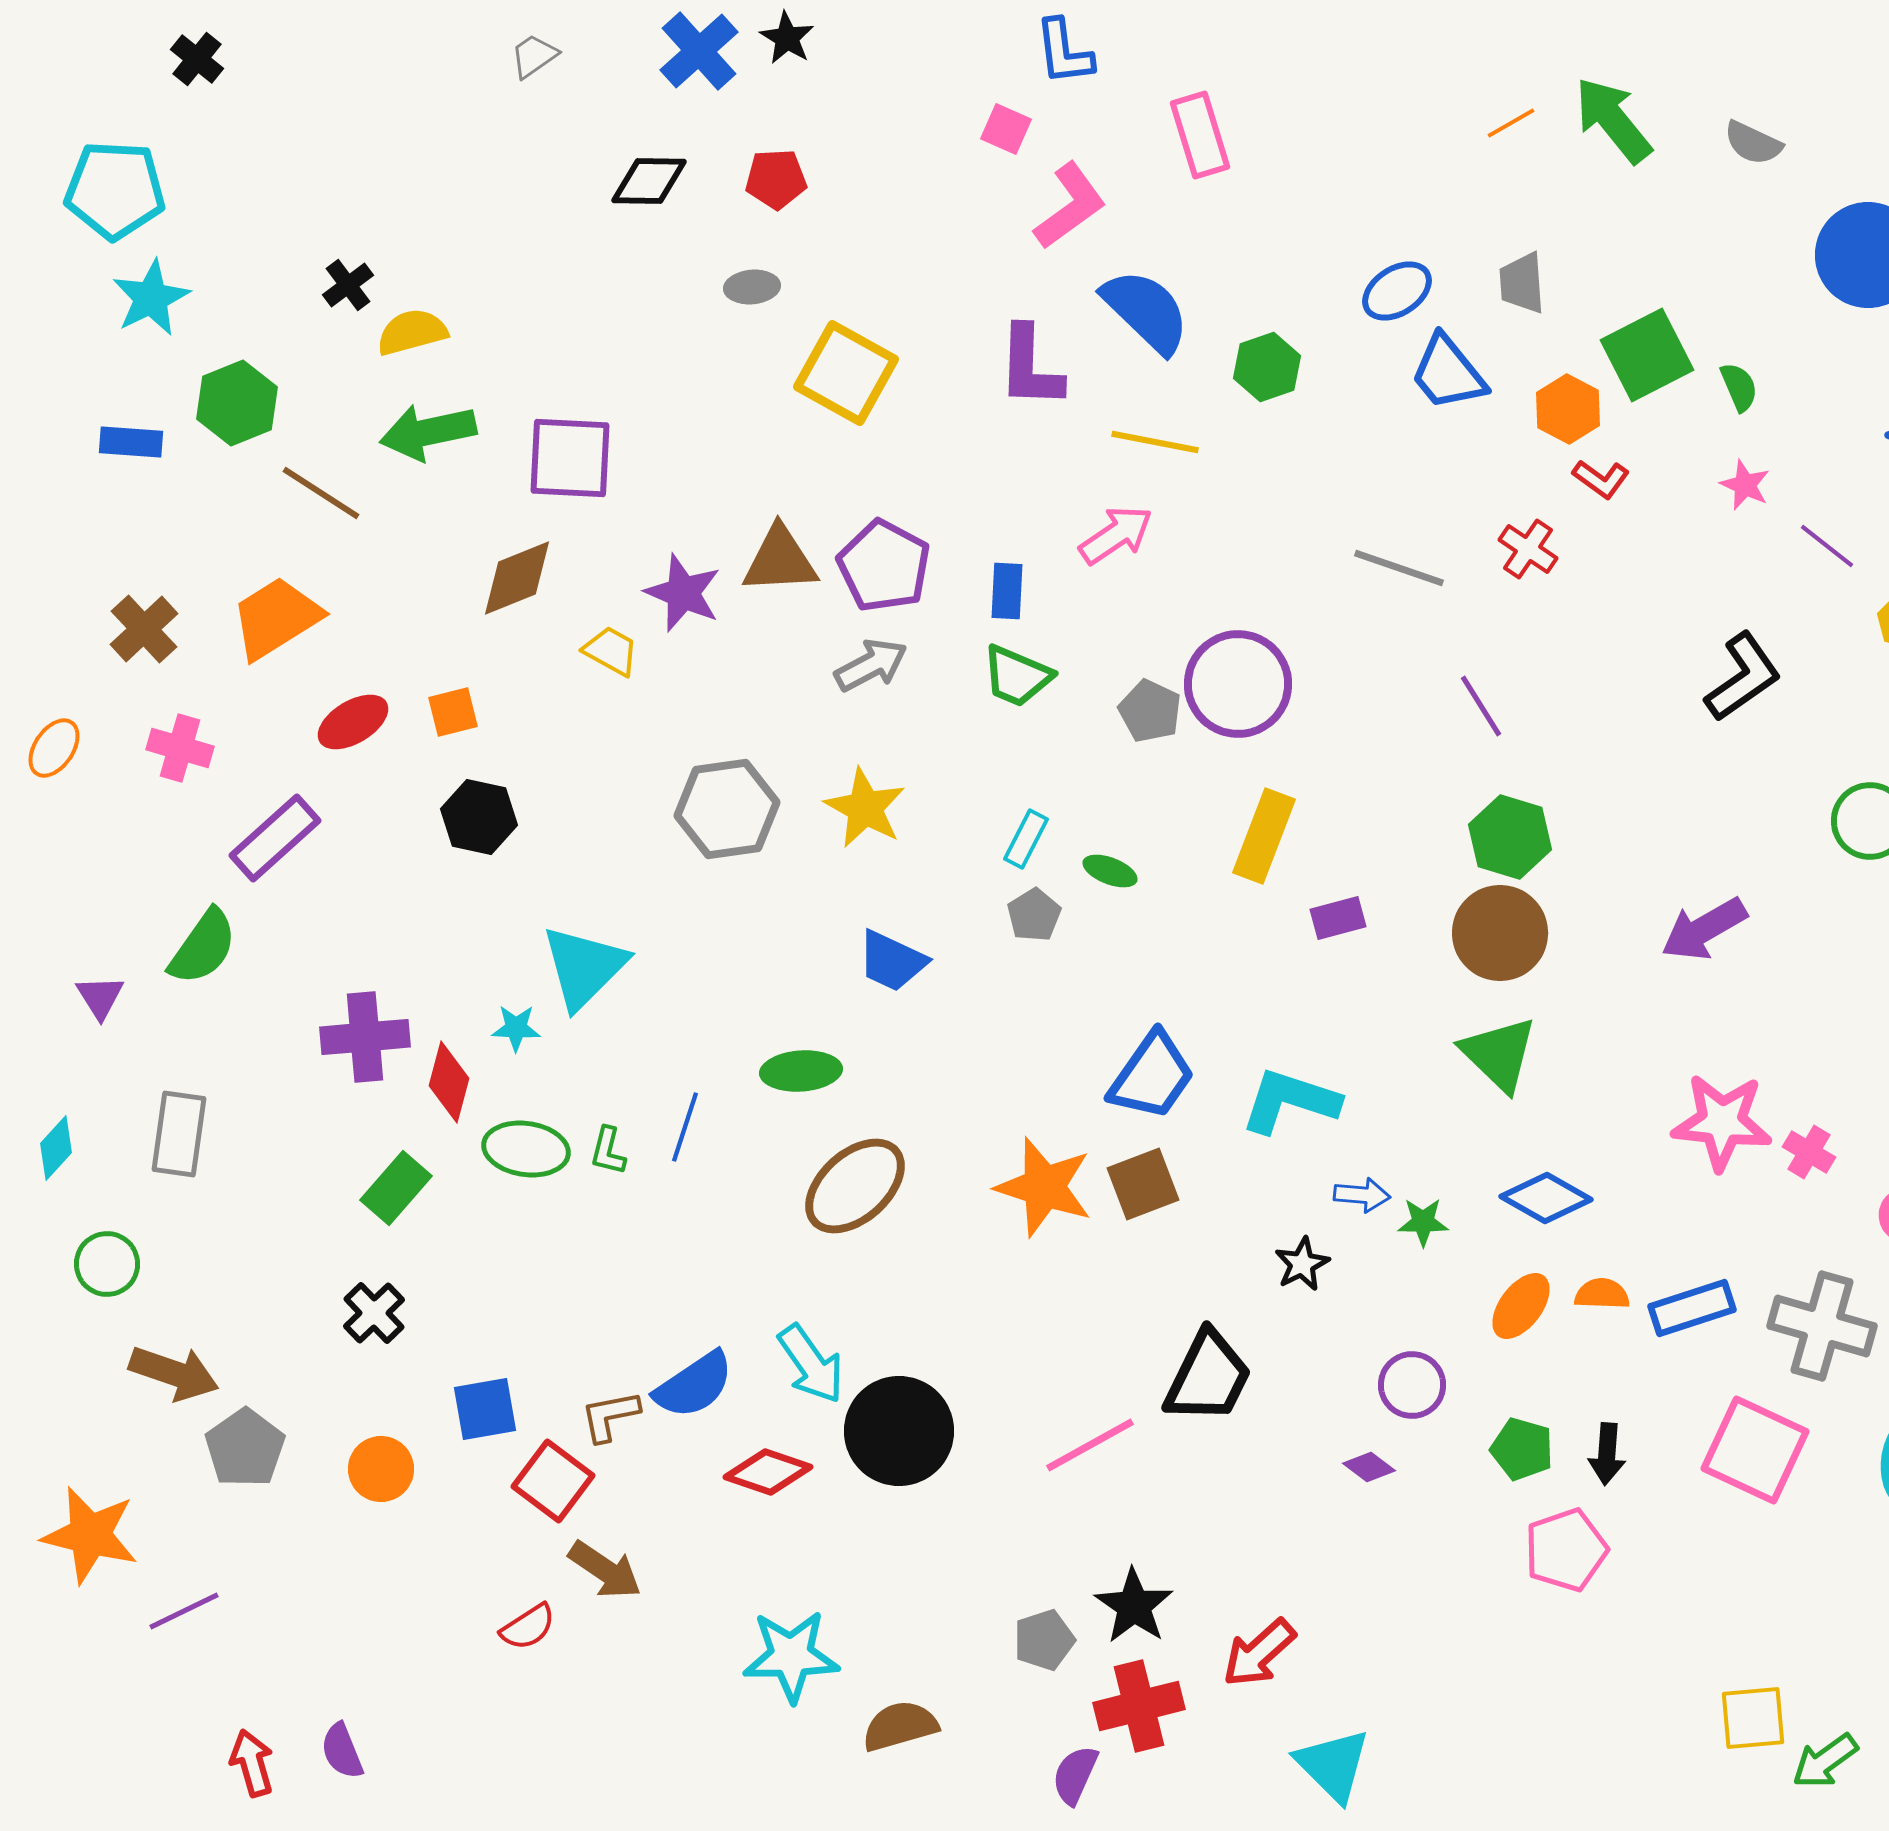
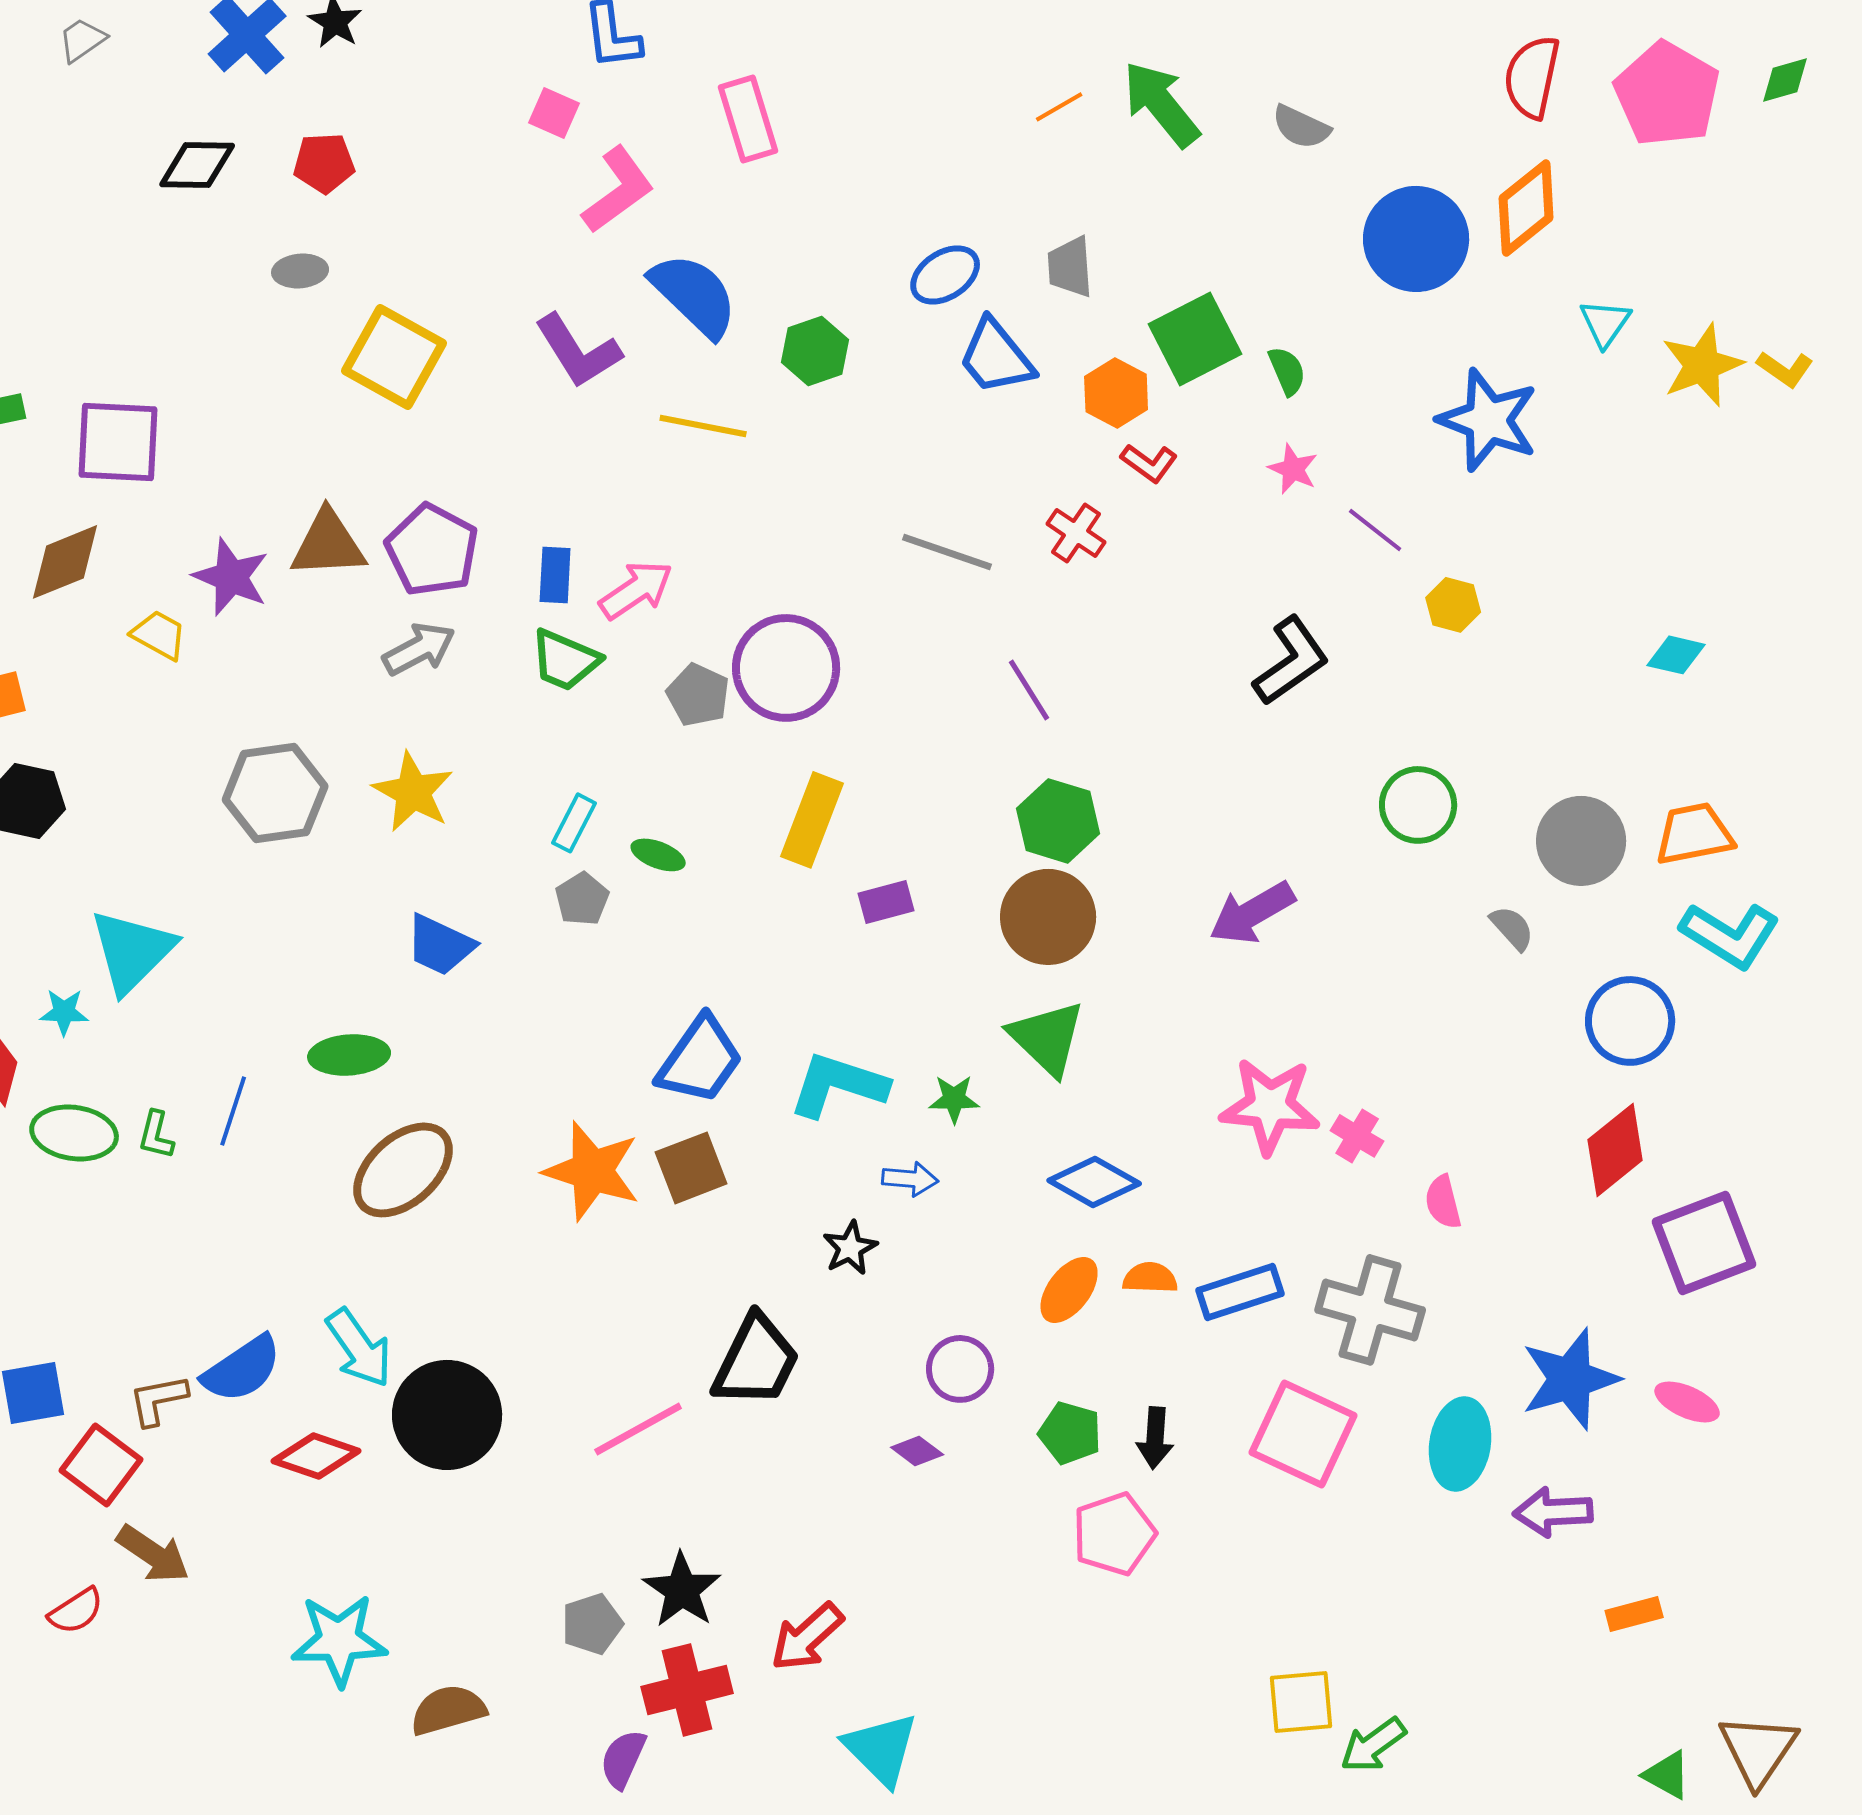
purple L-shape: (1030, 367) -> (578, 351), turned -34
pink arrow: (1116, 535) -> (636, 590), moved
green star: (1423, 1222) -> (954, 1099), moved

